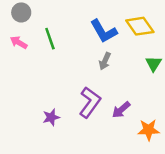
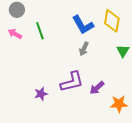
yellow diamond: (140, 26) -> (112, 21), turned 45
purple L-shape: (90, 102) -> (72, 82), turned 40

